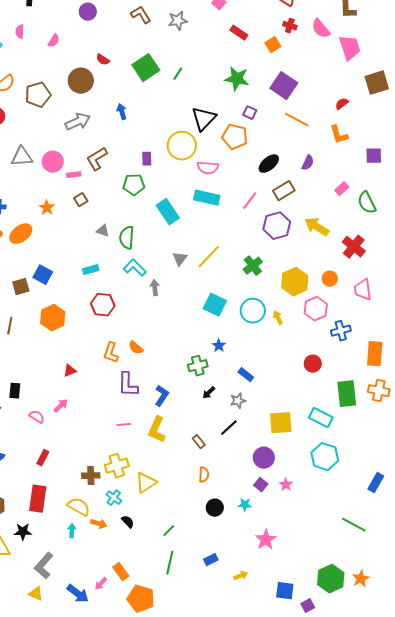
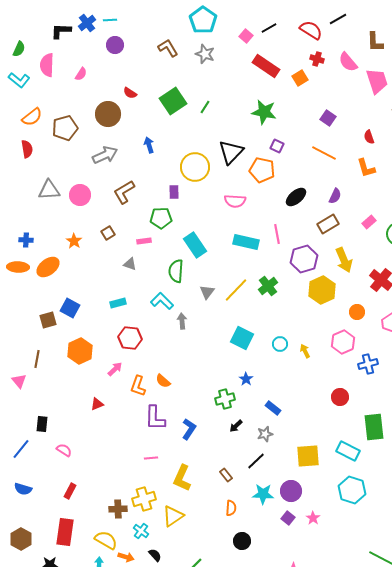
gray star: (178, 21) -> (205, 54), turned 30
pink semicircle: (20, 32) -> (47, 65), size x1.6
red rectangle: (239, 33) -> (266, 66), size x1.5
purple square: (284, 86) -> (328, 118), moved, size x0.6
red semicircle: (342, 104) -> (369, 137), turned -72
yellow circle: (182, 146) -> (195, 167), moved
pink rectangle: (74, 175) -> (144, 241), moved
brown rectangle: (284, 191) -> (328, 224), moved
cyan rectangle: (207, 198) -> (246, 242), moved
pink line: (250, 201) -> (277, 234), turned -48
yellow arrow: (317, 227) -> (344, 260), turned -145
green semicircle: (127, 238) -> (176, 271), moved
green cross: (253, 266) -> (268, 286), moved
yellow hexagon: (295, 282) -> (322, 290), moved
cyan circle: (253, 311) -> (280, 344), size x0.6
pink arrow: (61, 406) -> (115, 369), moved
yellow L-shape: (157, 430) -> (182, 478), moved
cyan star: (245, 505) -> (263, 494), moved, size x1.5

